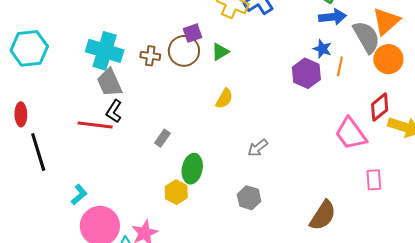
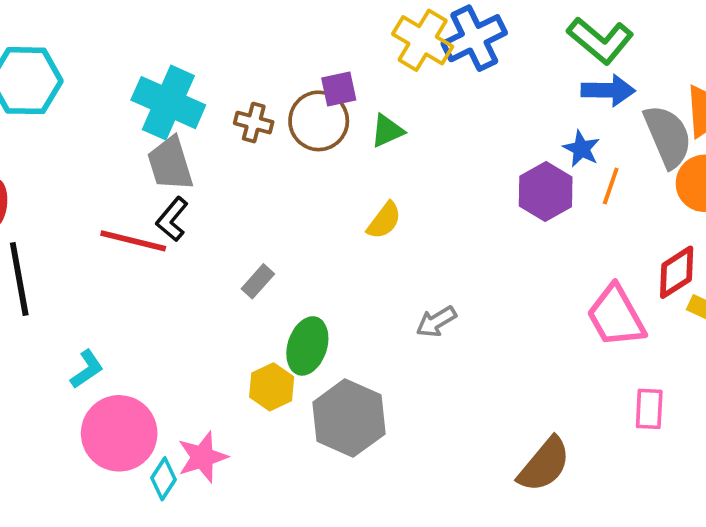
gray hexagon: (249, 198) -> (349, 418), moved, size x1.6

